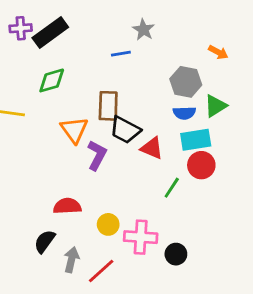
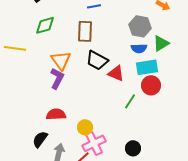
brown rectangle: (108, 106) -> (85, 31), moved
purple L-shape: (97, 155) -> (57, 78), moved
pink cross: (141, 237) -> (94, 143), moved, turned -30

